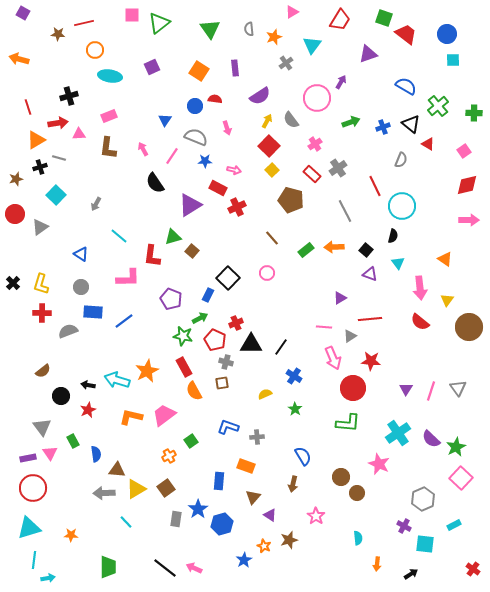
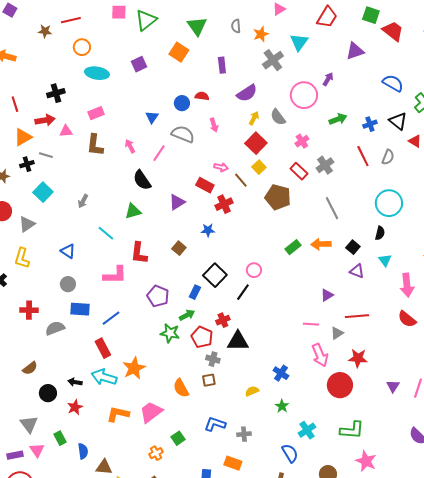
gray cross: (286, 63) -> (273, 60), size x1.5
orange square: (199, 71) -> (179, 52), moved
blue star: (205, 161) -> (208, 230), moved
red line: (375, 186) -> (363, 156), moved
purple triangle: (190, 205) -> (177, 202), size x0.7
green triangle: (173, 237) -> (133, 211), moved
brown line: (272, 238) -> (241, 180), moved
yellow L-shape: (41, 284) -> (22, 258), moved
black line: (281, 347) -> (243, 292), moved
red rectangle: (184, 367) -> (103, 348), moved
green L-shape: (348, 423) -> (352, 430), moved
cyan cross: (398, 433) -> (307, 430), moved, size x0.7

